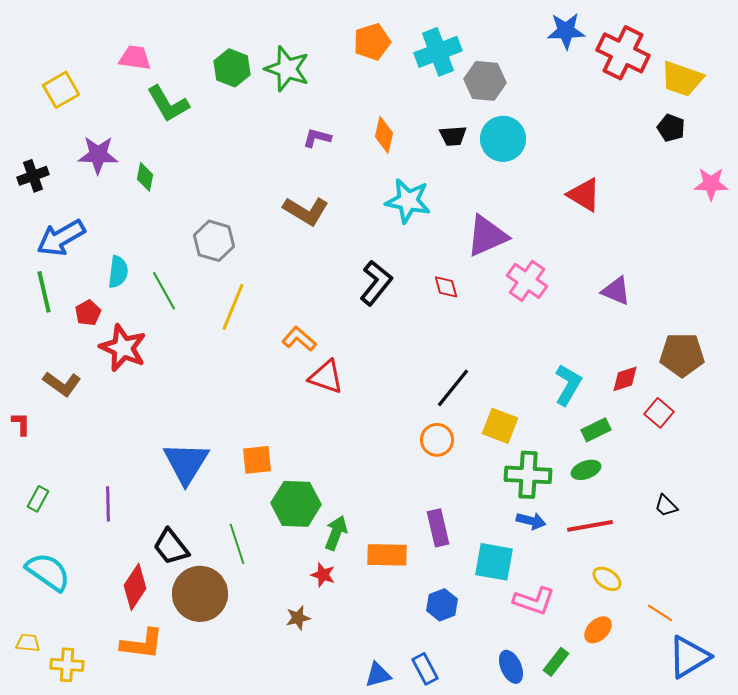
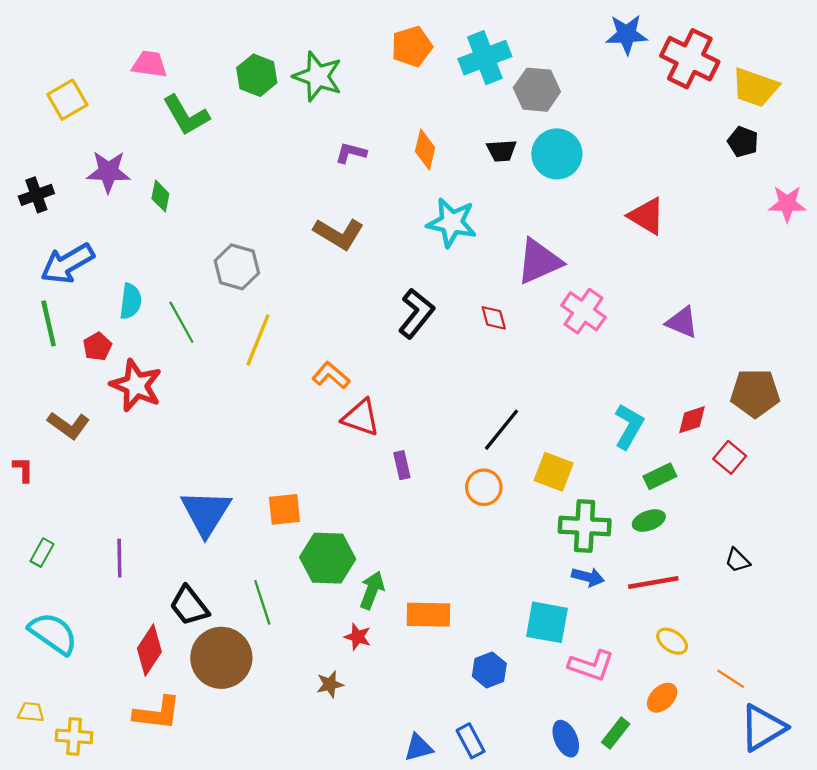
purple rectangle: (438, 528) -> (402, 465), moved, size x0.7

